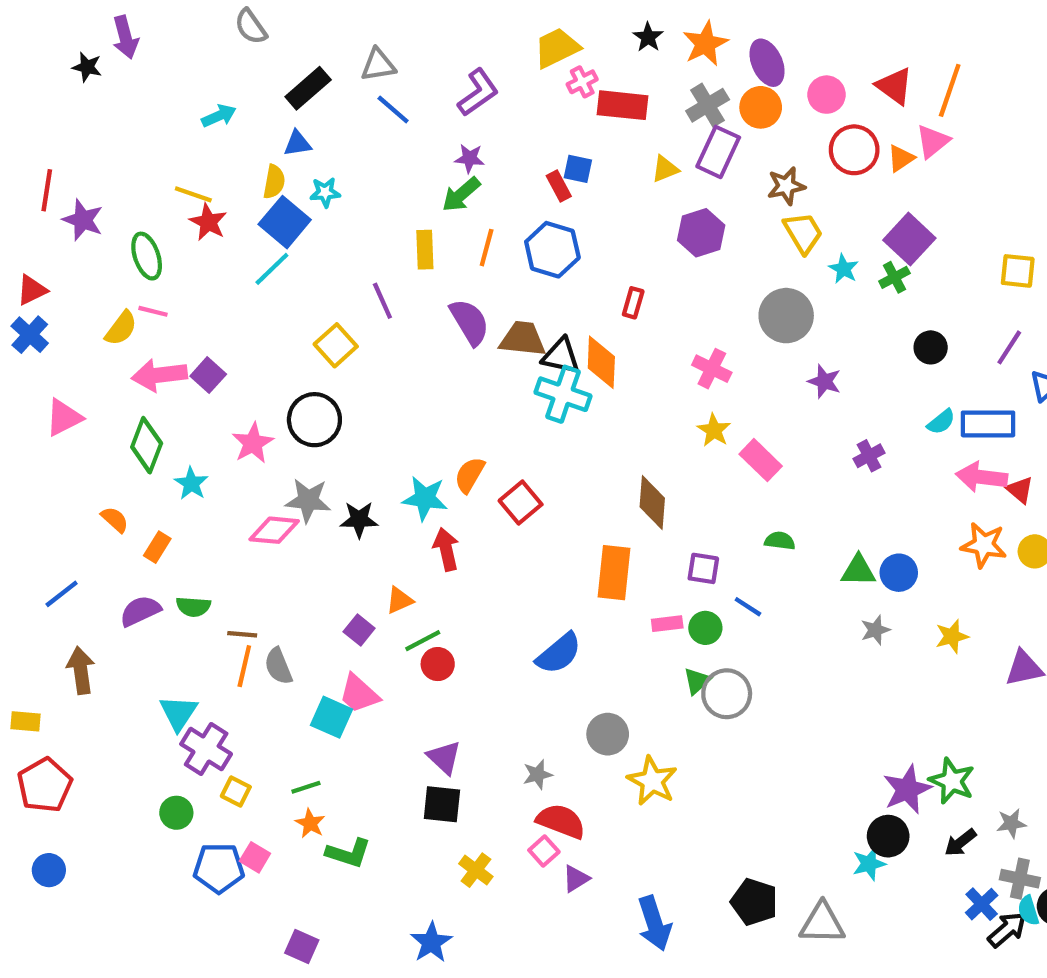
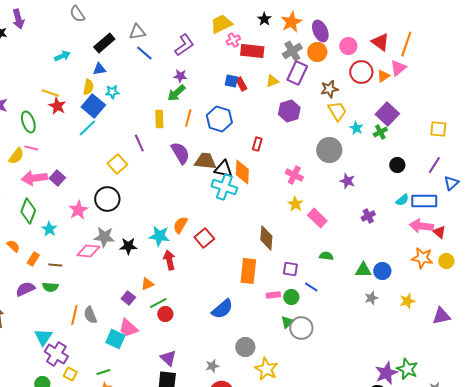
red rectangle: (559, 186) -> (241, 84), moved
brown line: (242, 634) -> (55, 265), moved

